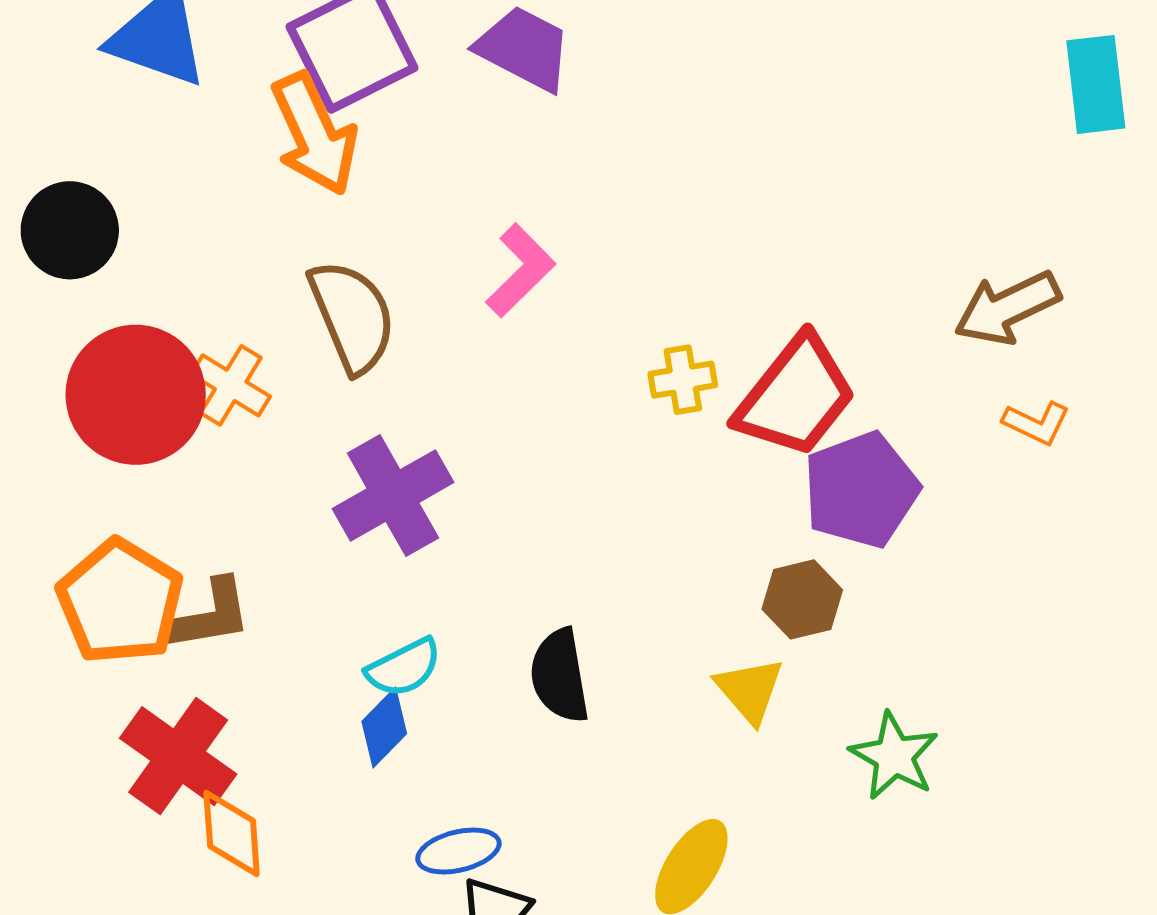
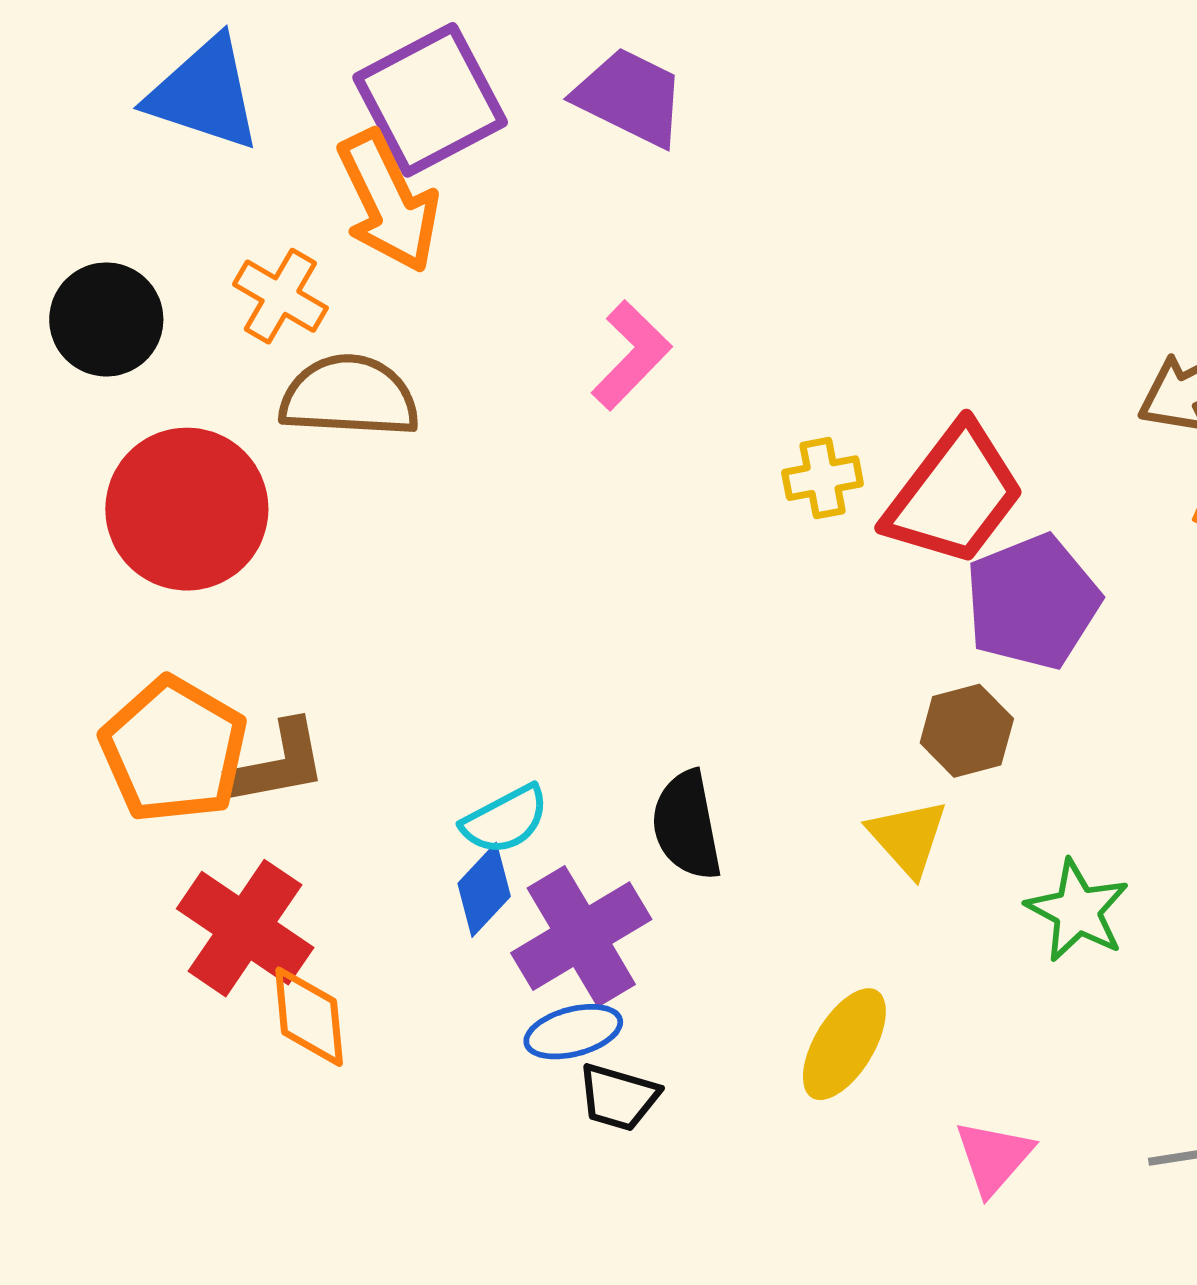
brown semicircle: (352, 316) -> (349, 396), moved, turned -63
orange cross: (231, 385) -> (280, 296), moved
purple cross: (393, 496) -> (581, 936), moved

